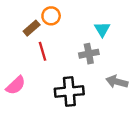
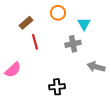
orange circle: (51, 16) -> (58, 13), moved
black cross: (69, 91) -> (57, 87), moved, size x0.7

